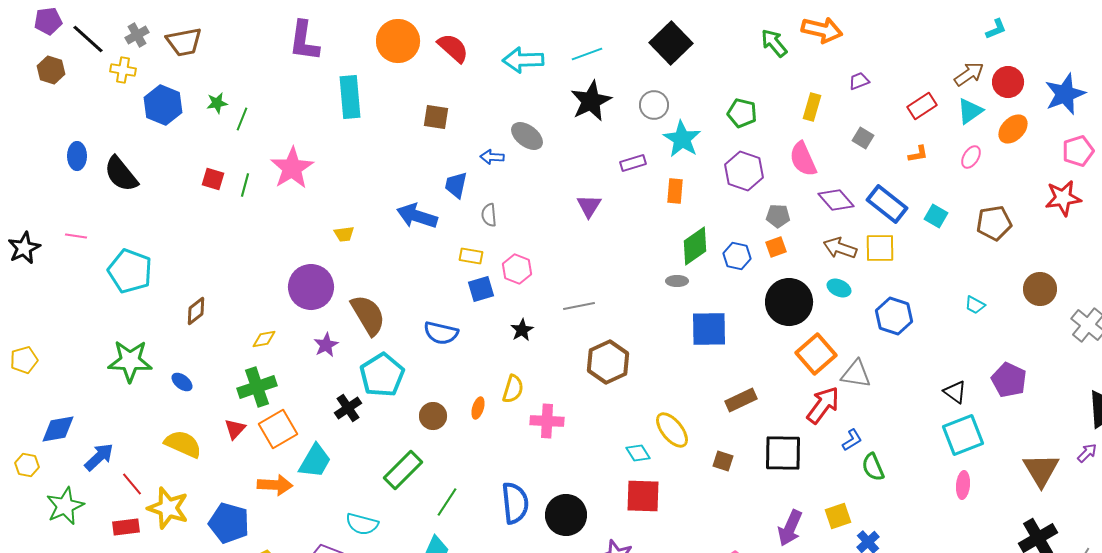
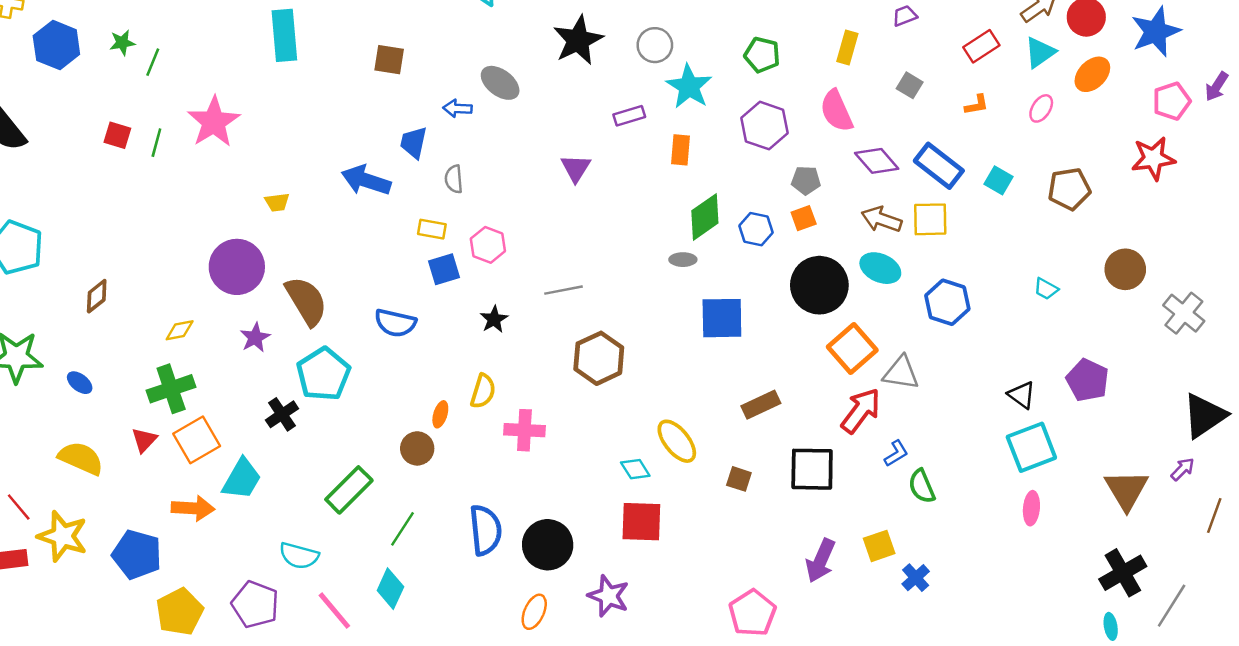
cyan ellipse: (839, 288) -> (880, 268), size x1.4
brown circle: (433, 416) -> (417, 448), moved

